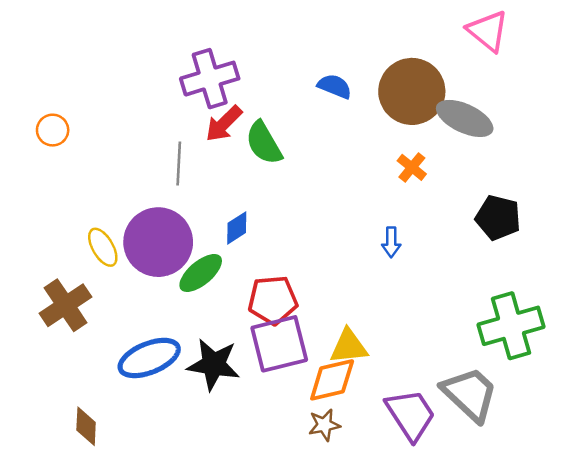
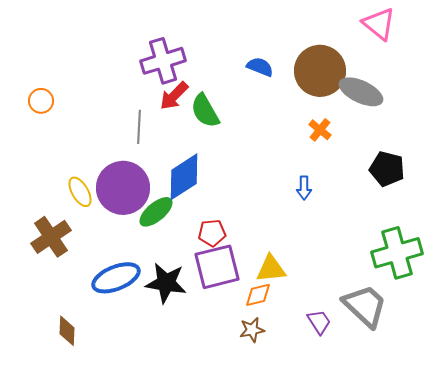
blue diamond: (237, 228) -> (184, 177), size x1.8
red pentagon: (273, 300) -> (212, 233), size x0.7
orange diamond: (332, 380) -> (258, 295), size x0.7
purple trapezoid: (411, 415) -> (319, 322), size x0.6

